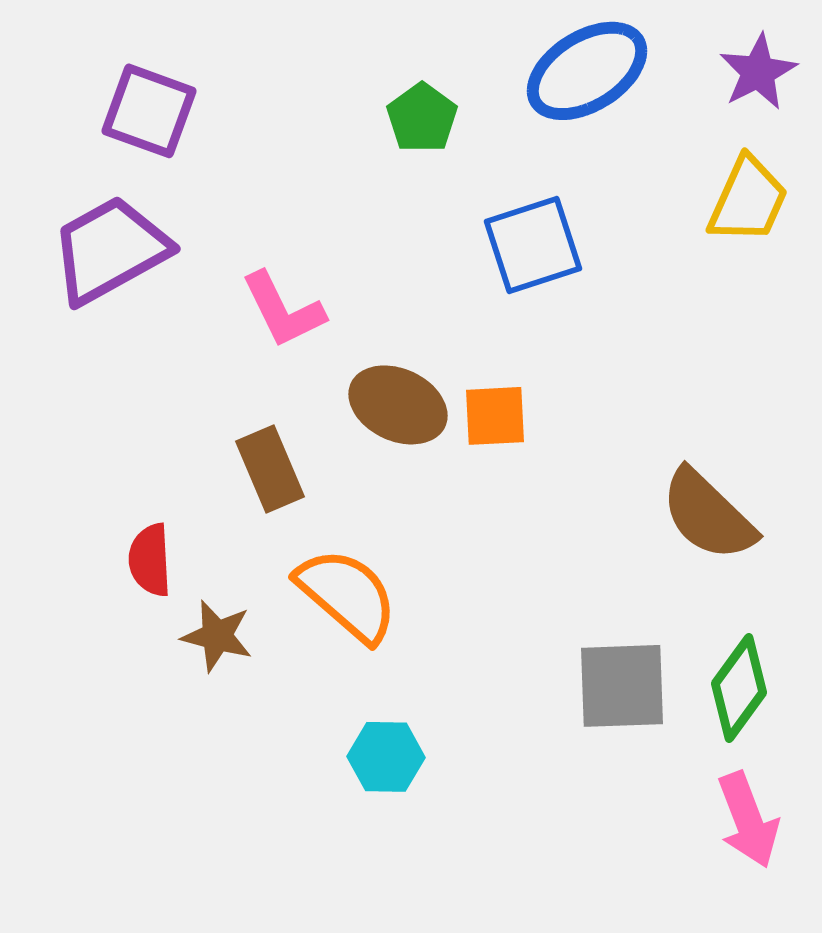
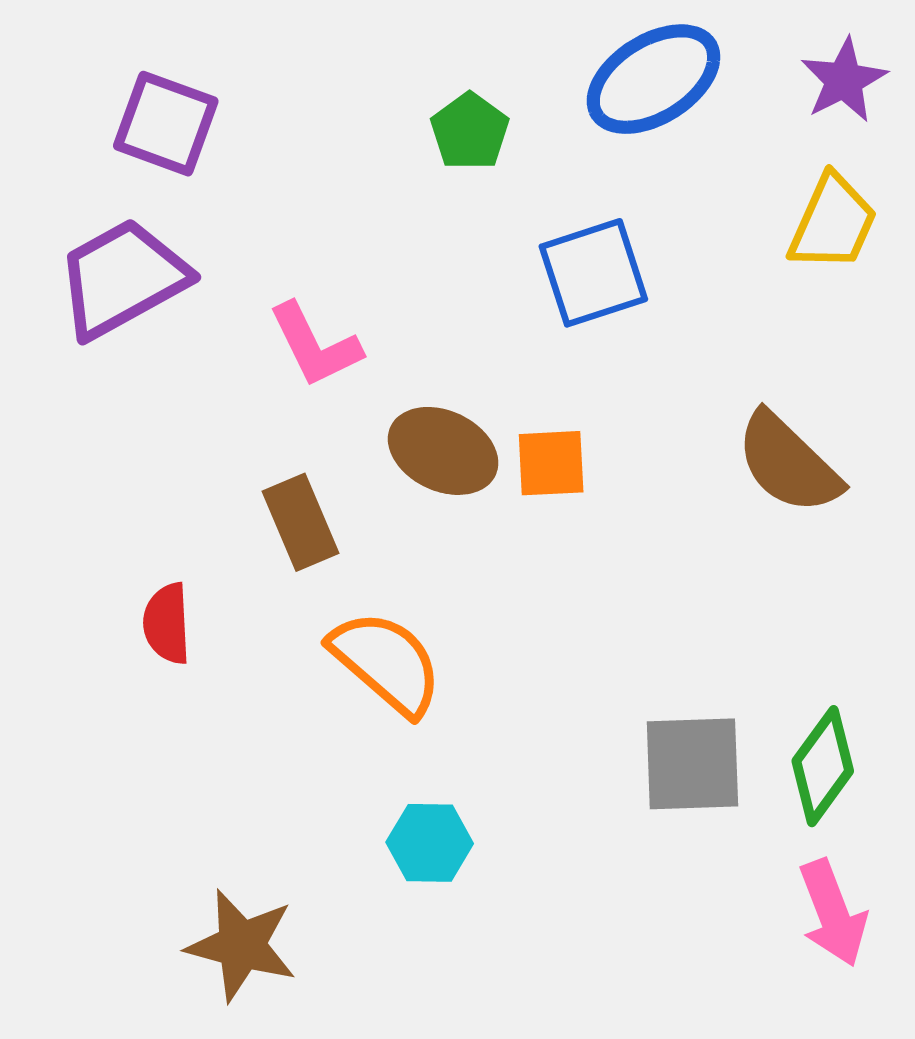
brown semicircle: (708, 515) -> (788, 463), moved
brown star: (217, 636) -> (241, 945), moved, size x1.4

